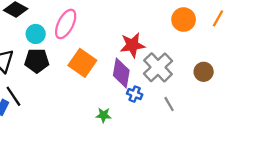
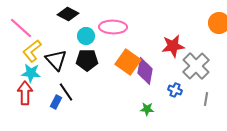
pink ellipse: (66, 24) -> (113, 27), turned 64
purple diamond: (121, 73) -> (145, 71), moved
gray line: (169, 104) -> (206, 99), turned 40

